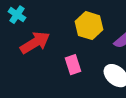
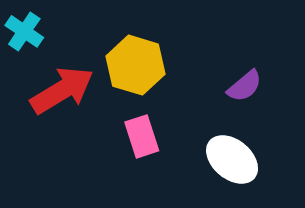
yellow hexagon: (89, 26) -> (136, 65), moved

